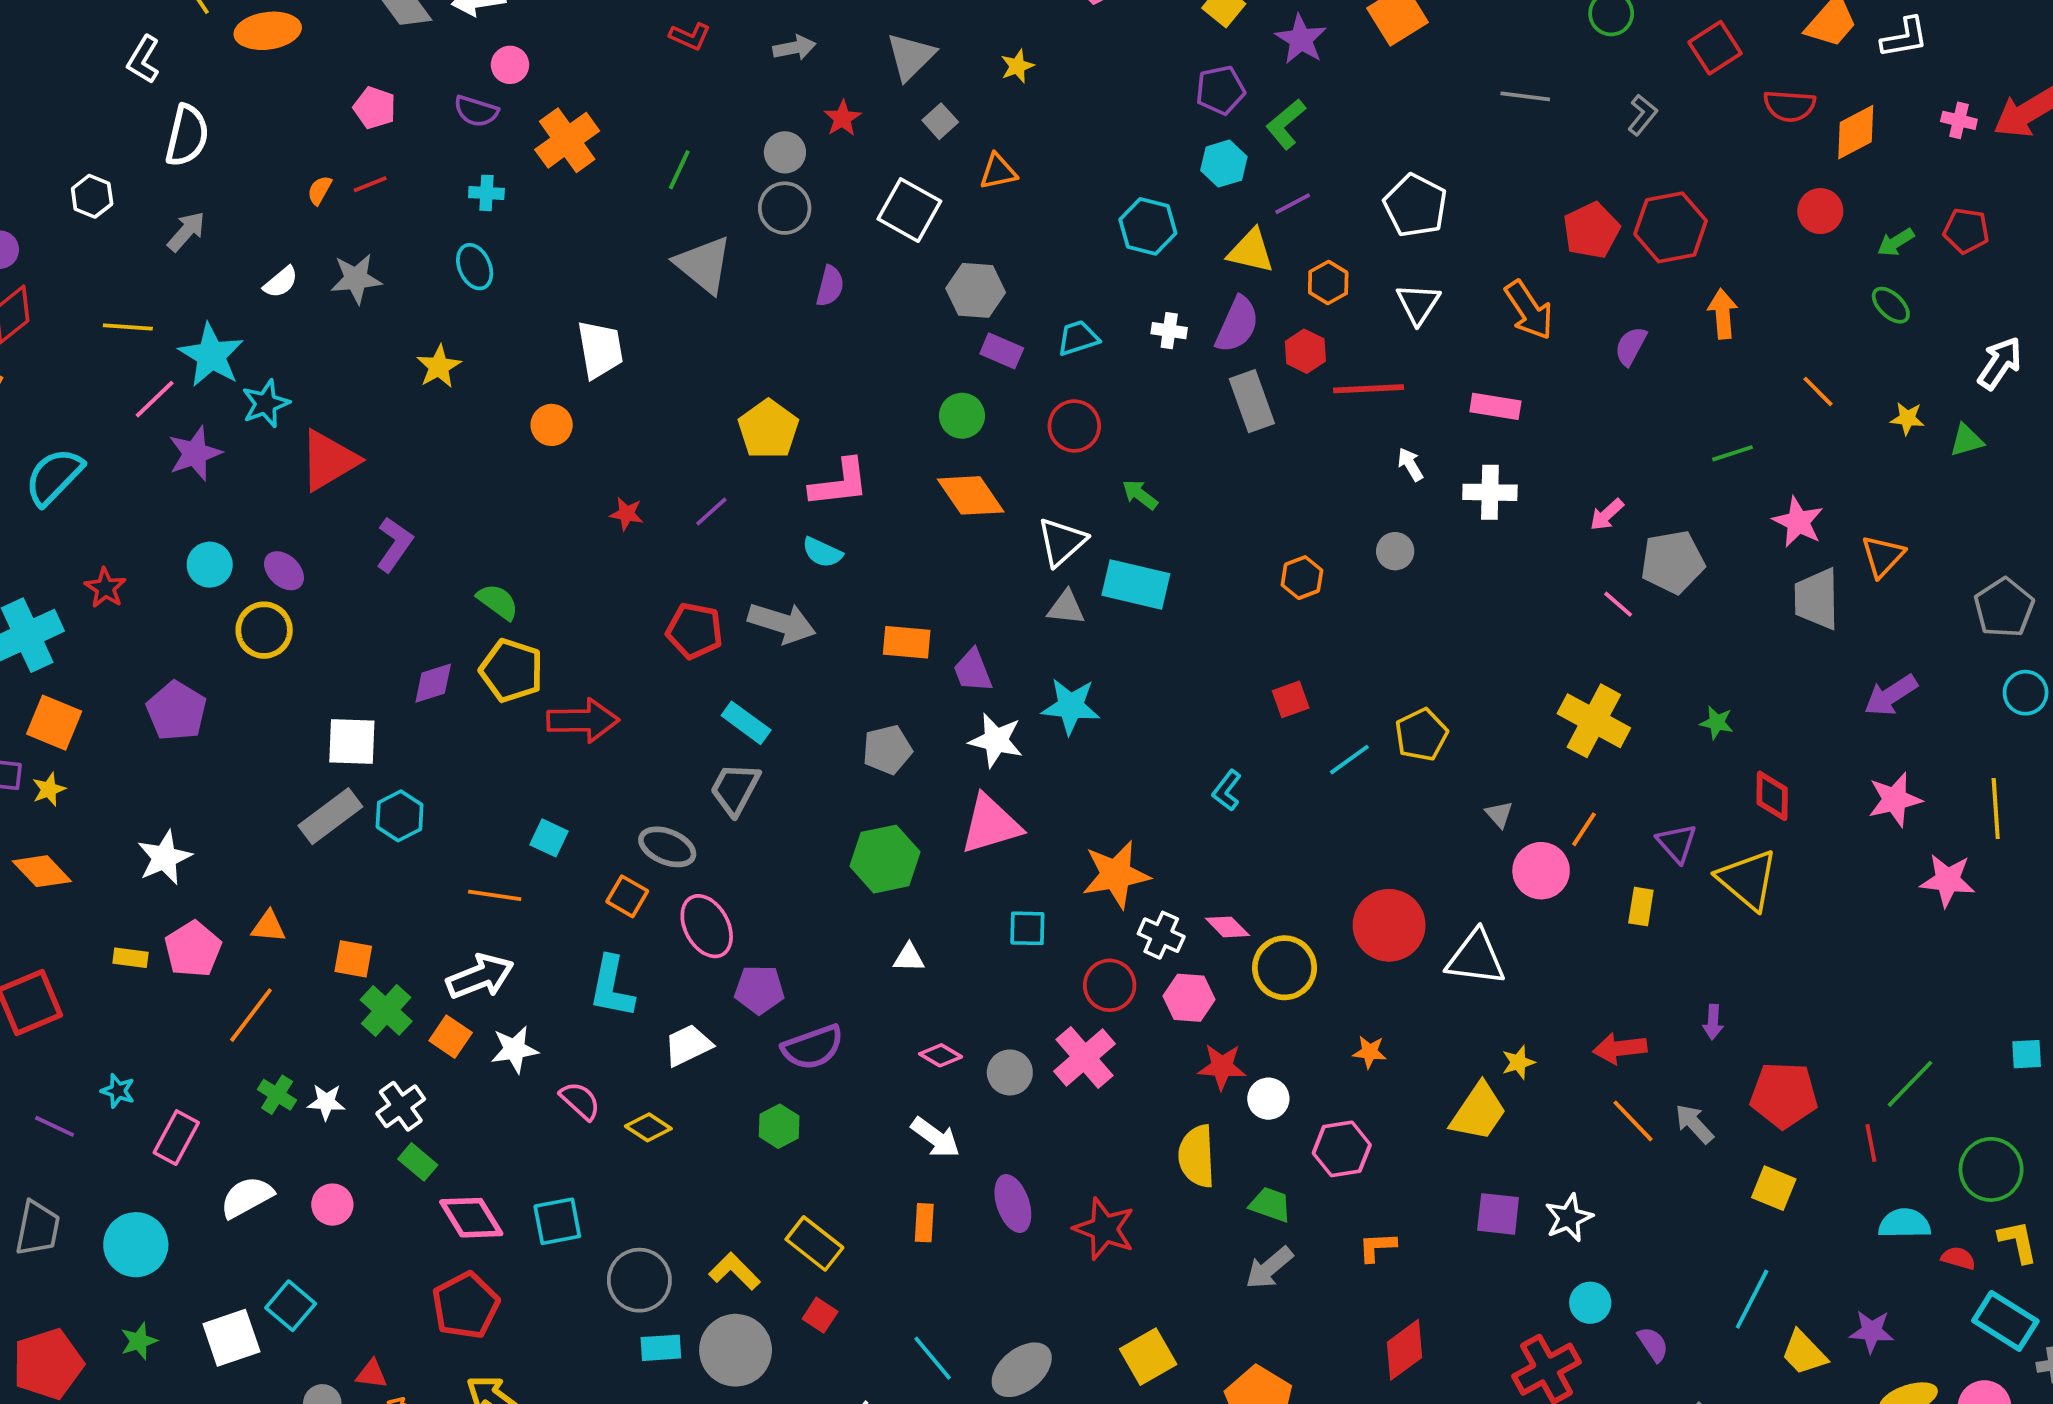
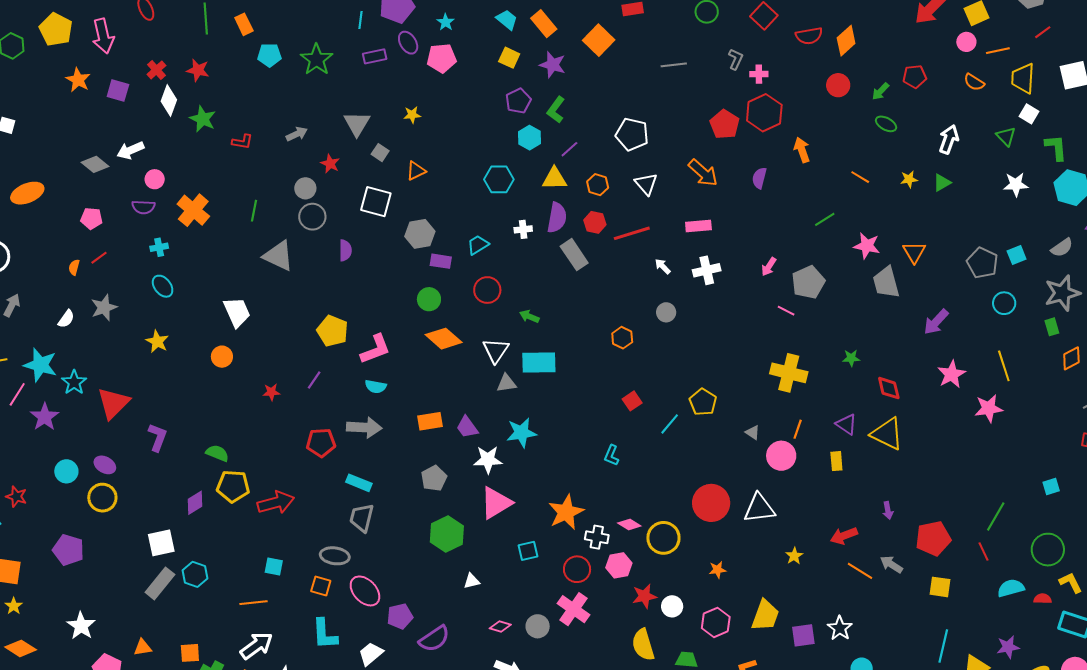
yellow star: (1017, 66) -> (412, 115), turned 30
pink cross: (1959, 120) -> (759, 74), moved
yellow trapezoid: (1478, 1112) -> (765, 615), moved

